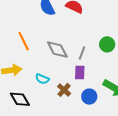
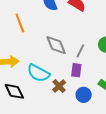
orange line: (24, 41) -> (20, 23), moved
cyan semicircle: (42, 79) -> (38, 73), size x1.6

